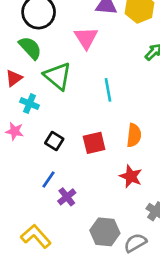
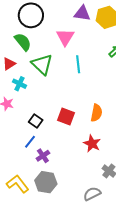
cyan line: (108, 90) -> (78, 64), moved
black square: (54, 141) -> (36, 121), moved
red square: (94, 143) -> (66, 116), turned 30
gray hexagon: (105, 232) -> (46, 182), moved

